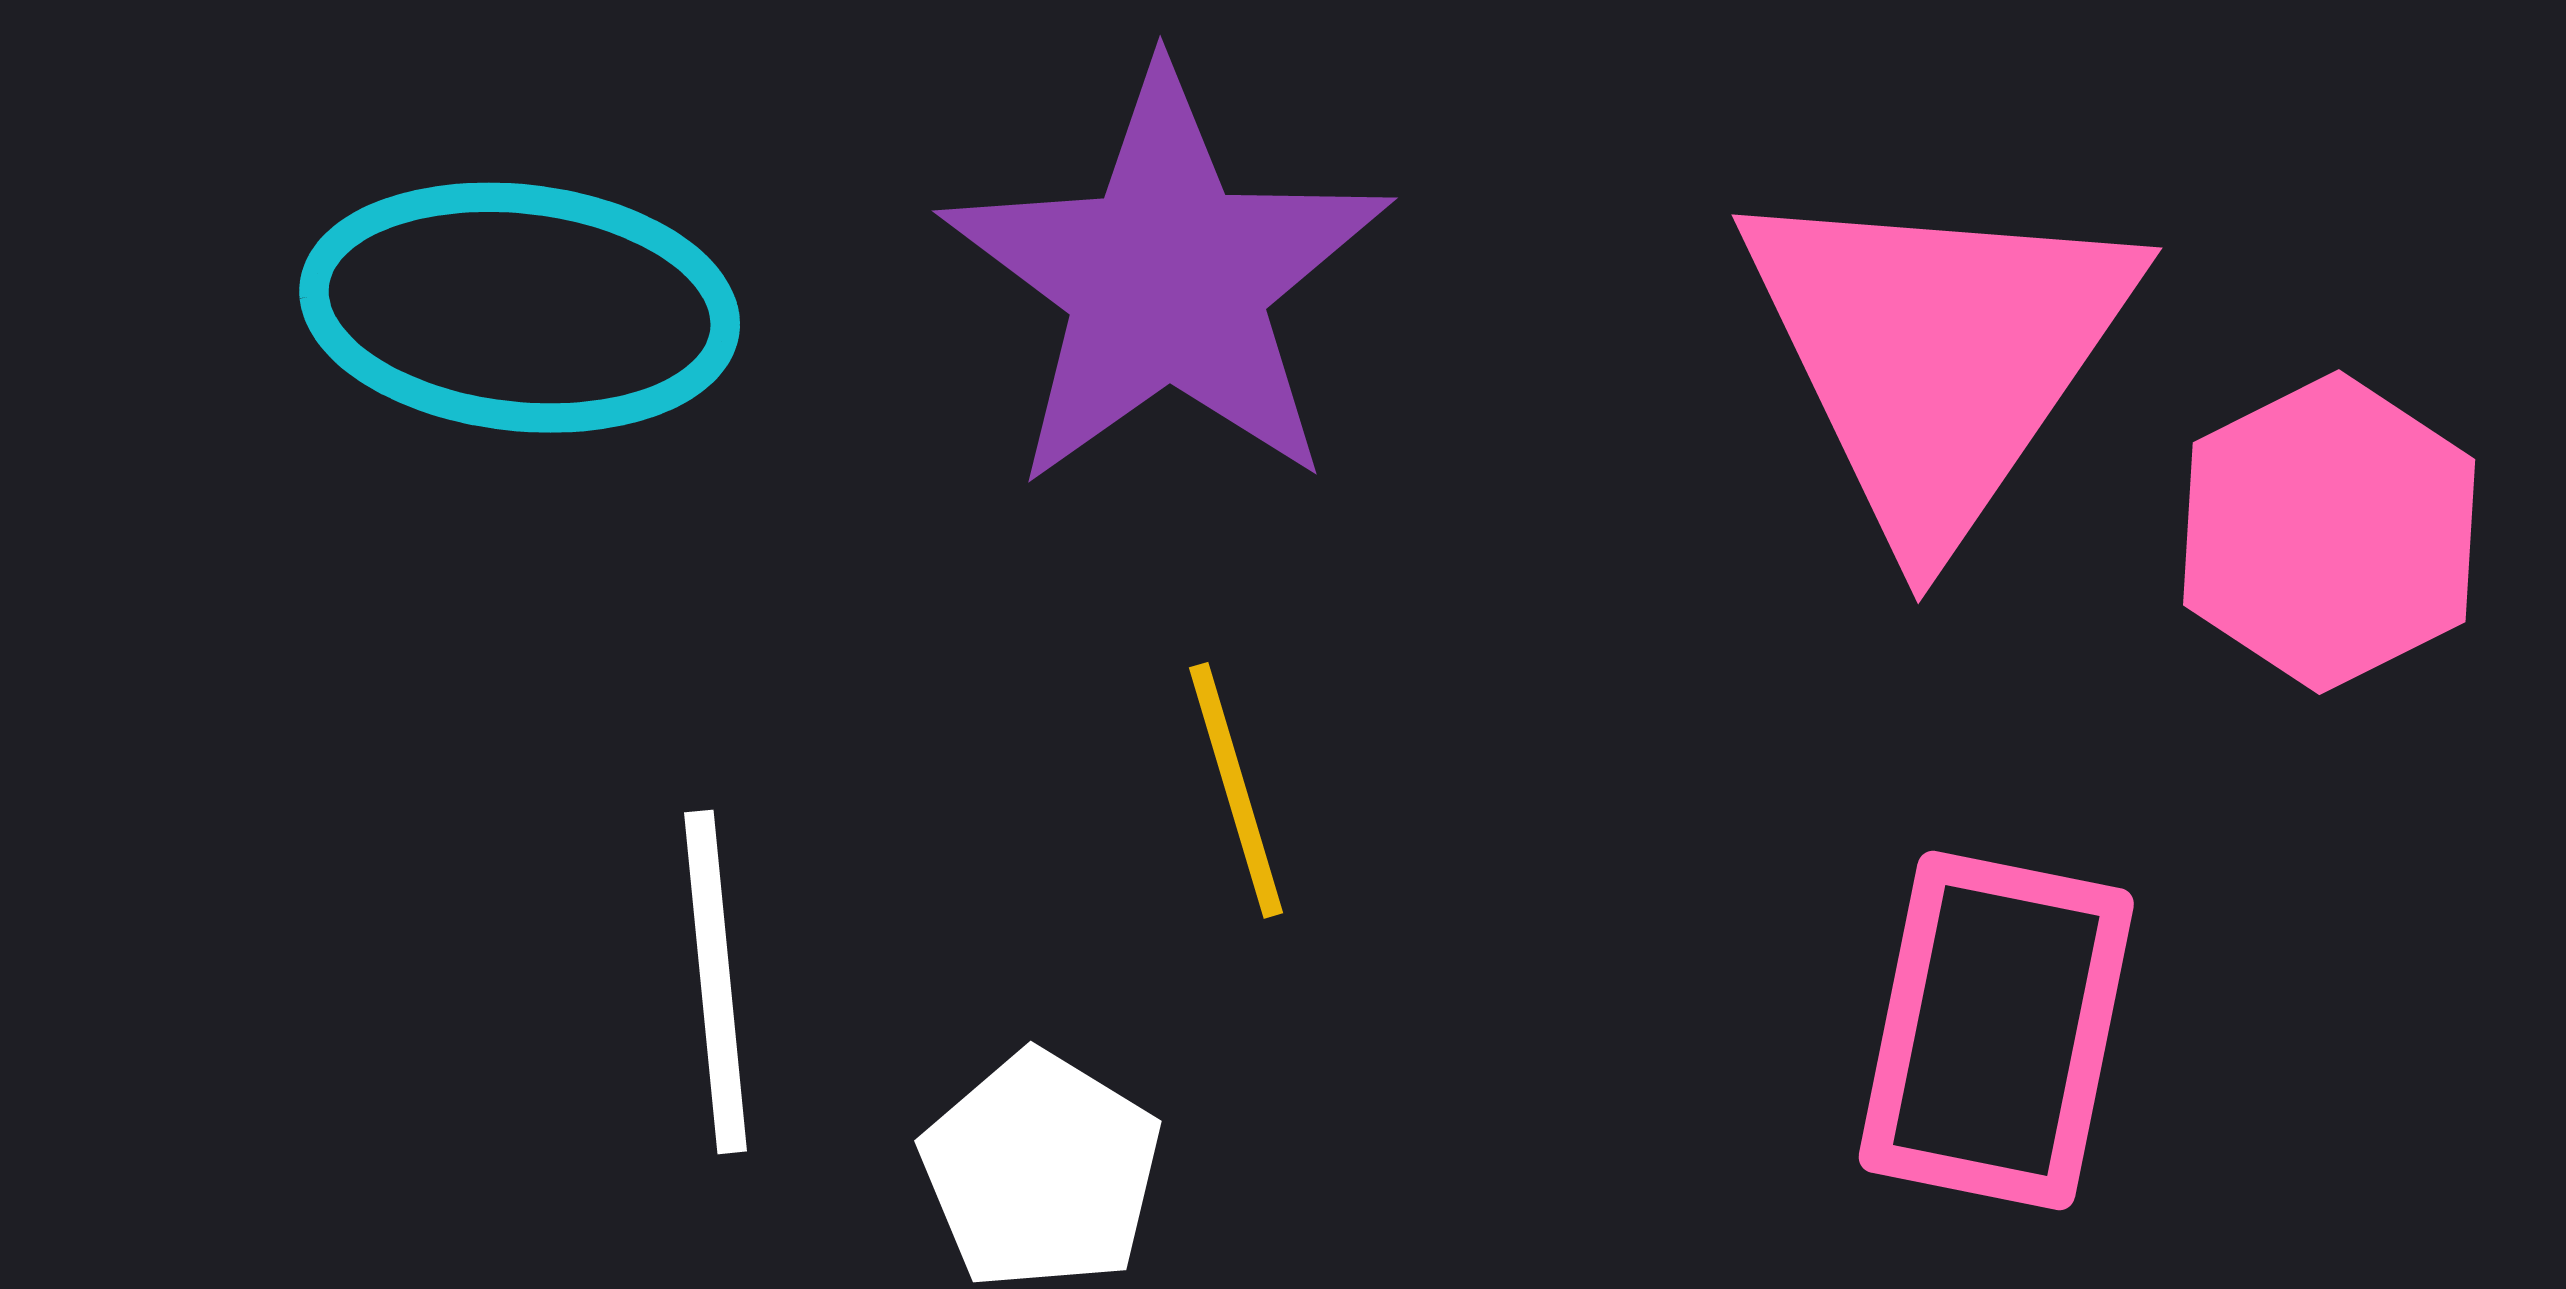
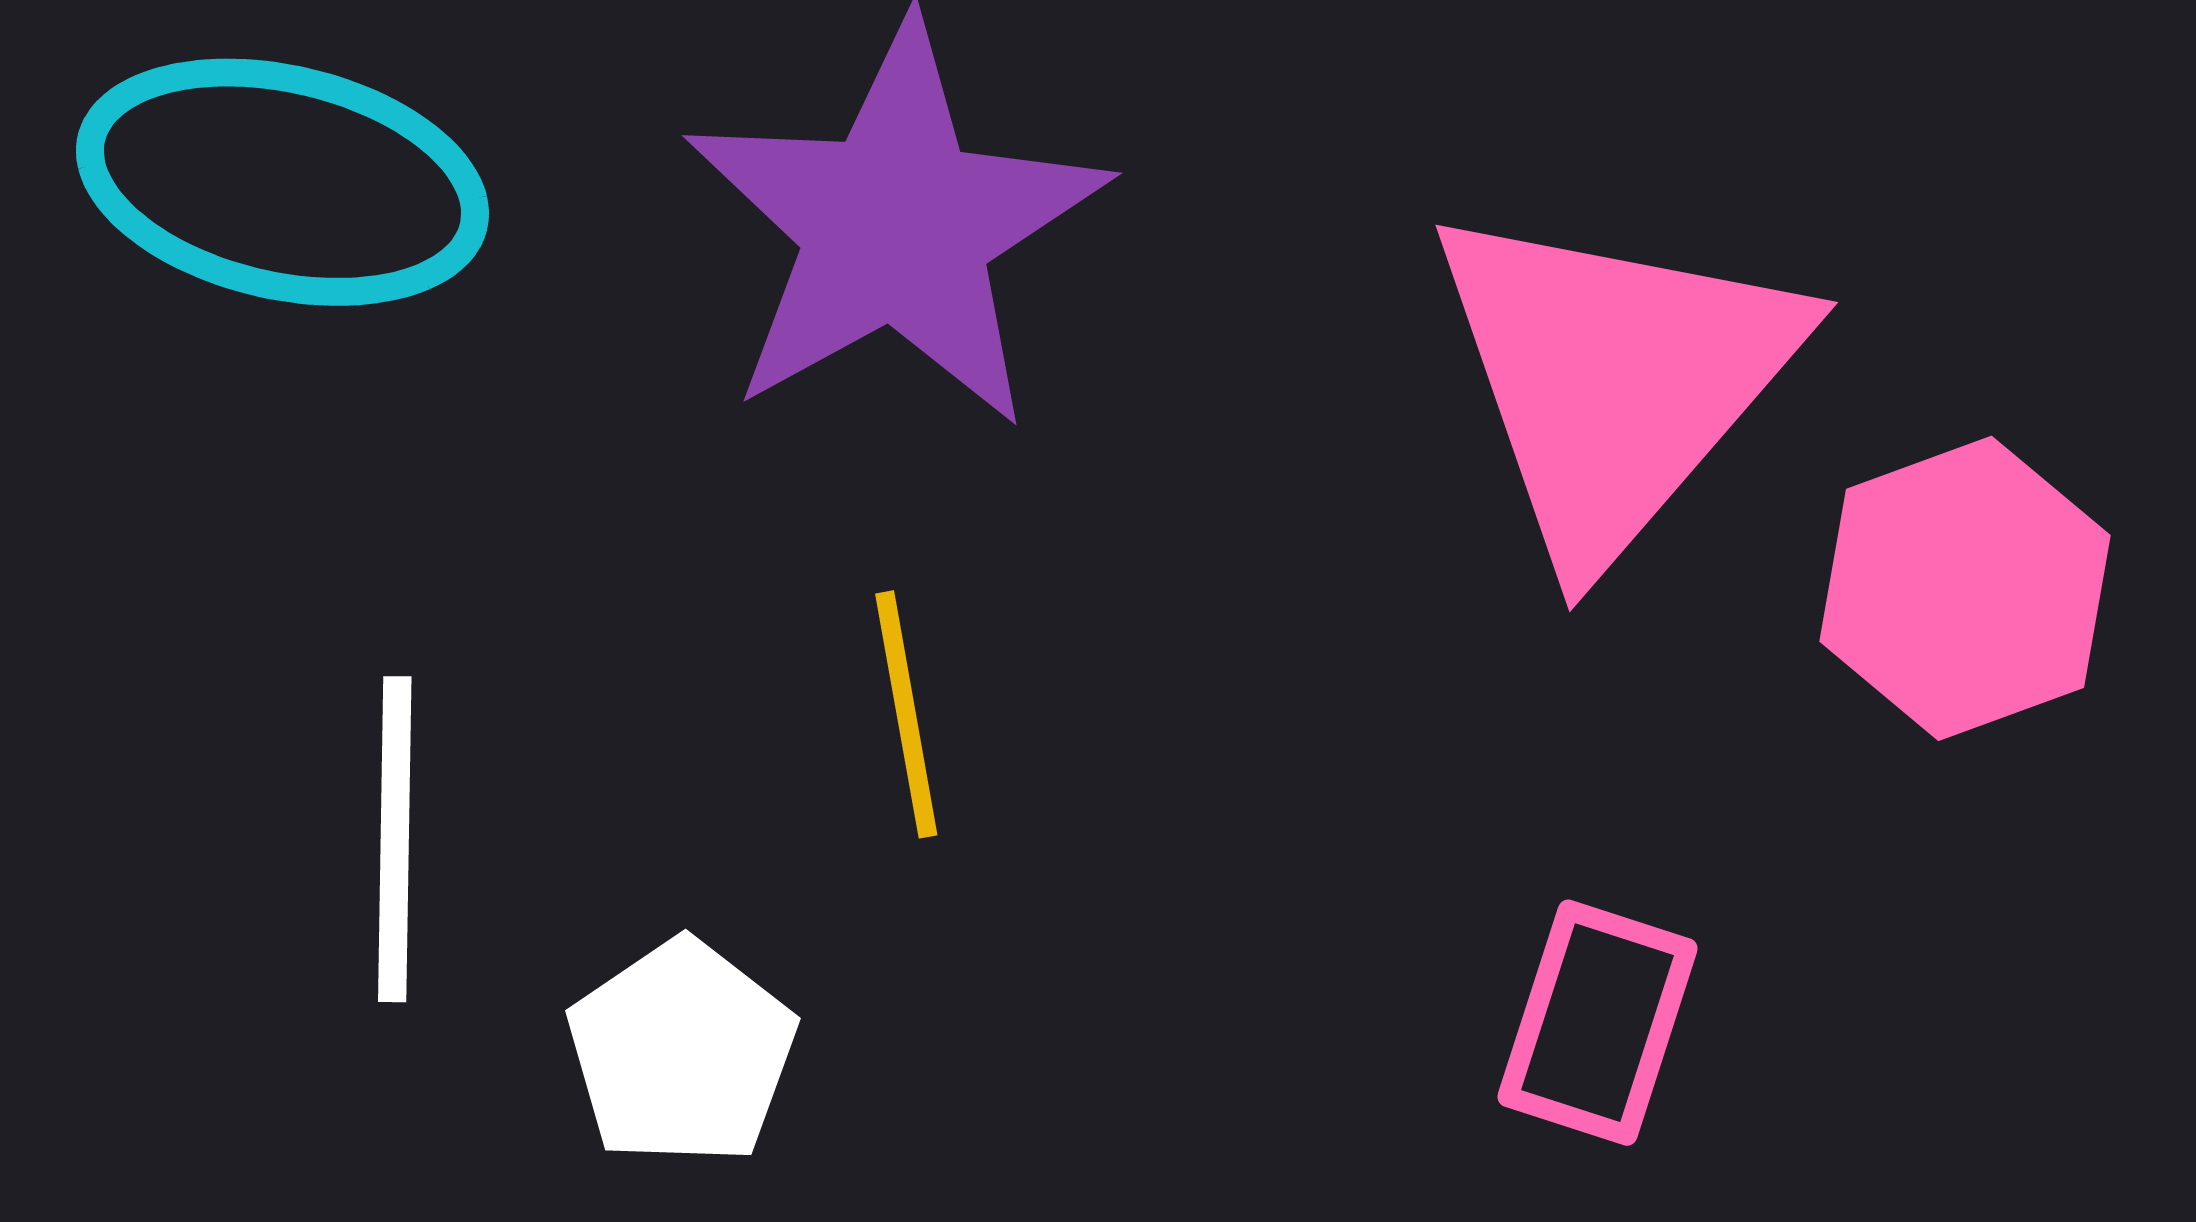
pink rectangle: (1996, 1030) -> (1598, 1023), size x0.7

